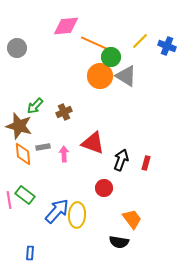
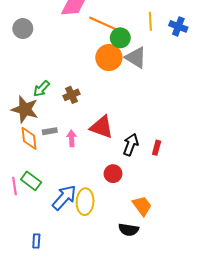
yellow line: (140, 41) -> (150, 21), turned -48

